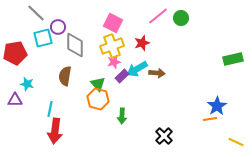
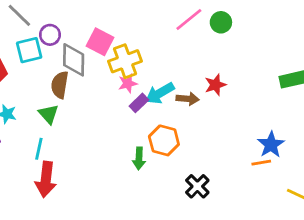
pink square: (113, 23) -> (100, 42), moved
red star: (142, 43) -> (215, 85), moved
brown semicircle: (65, 76) -> (60, 85), moved
green triangle: (98, 84) -> (49, 114), moved
orange hexagon: (98, 99) -> (164, 140), moved

